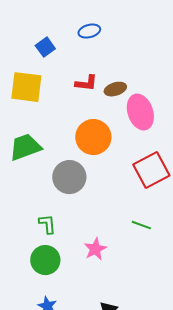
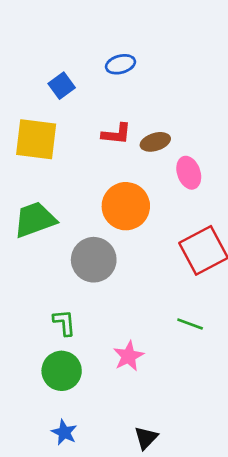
pink ellipse: (140, 112) -> (189, 173), size x0.7

